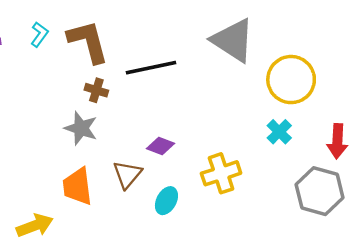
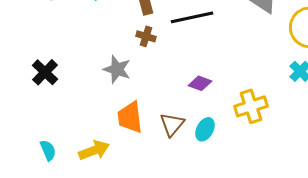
gray star: (81, 128) -> (117, 69), moved
brown triangle: (127, 175) -> (172, 124), moved

